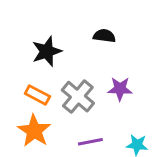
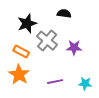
gray cross: (78, 97) -> (47, 41), moved

